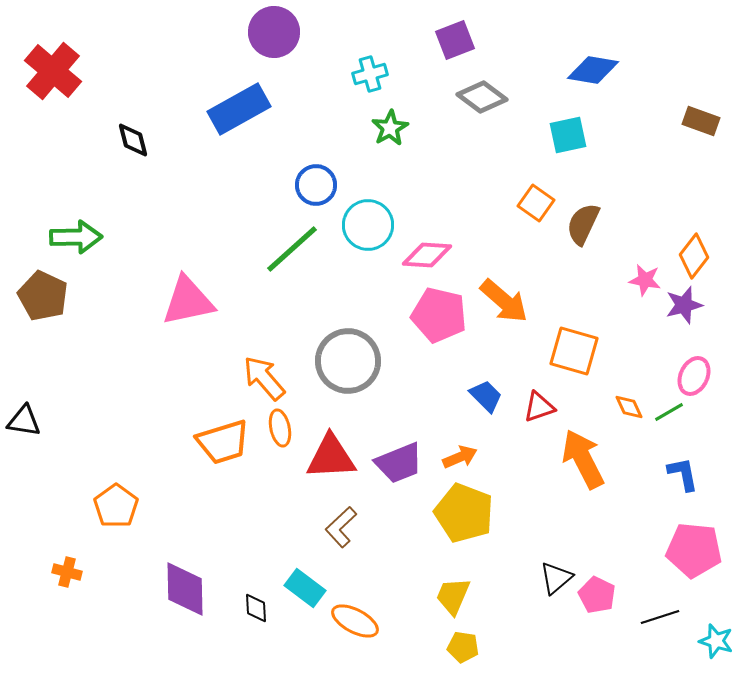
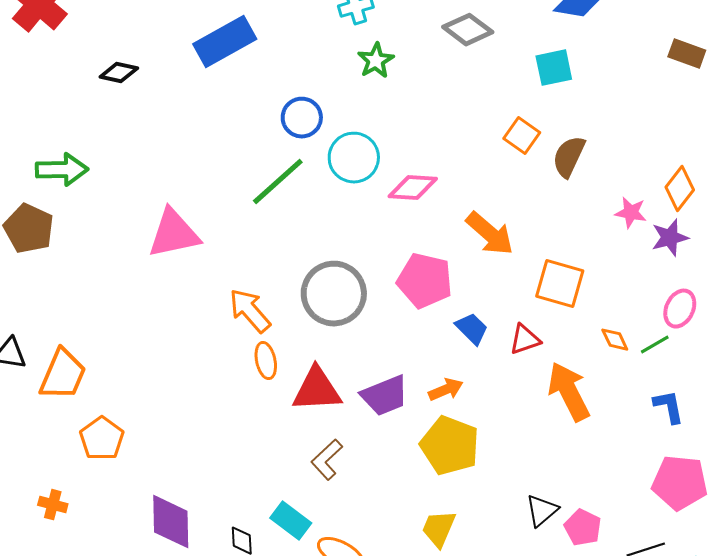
black diamond: (133, 140) -> (119, 73), turned -63
pink pentagon: (439, 315) -> (425, 281), moved
orange trapezoid: (223, 442) -> (63, 375), moved, turned -50

